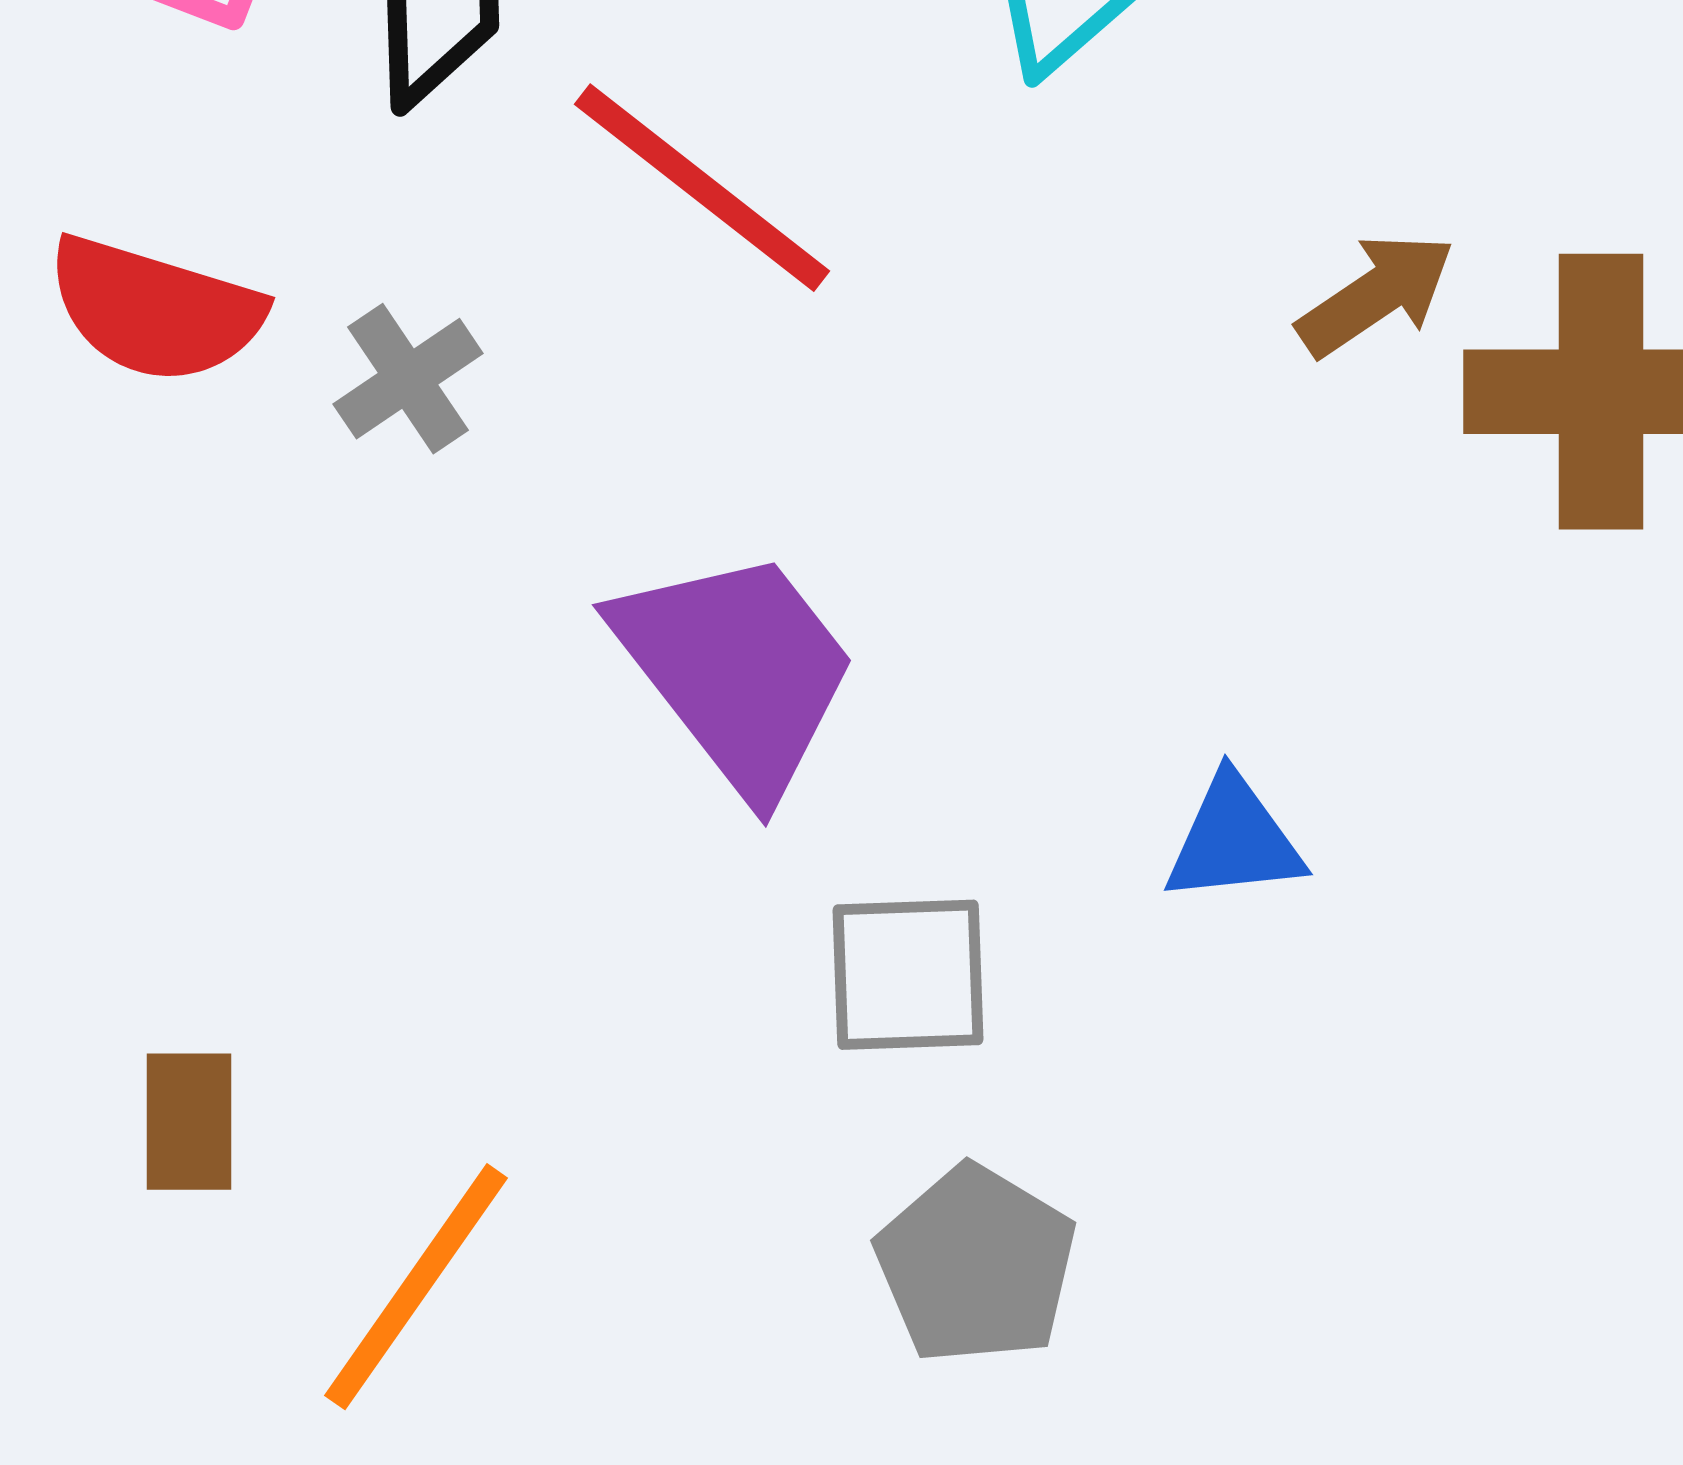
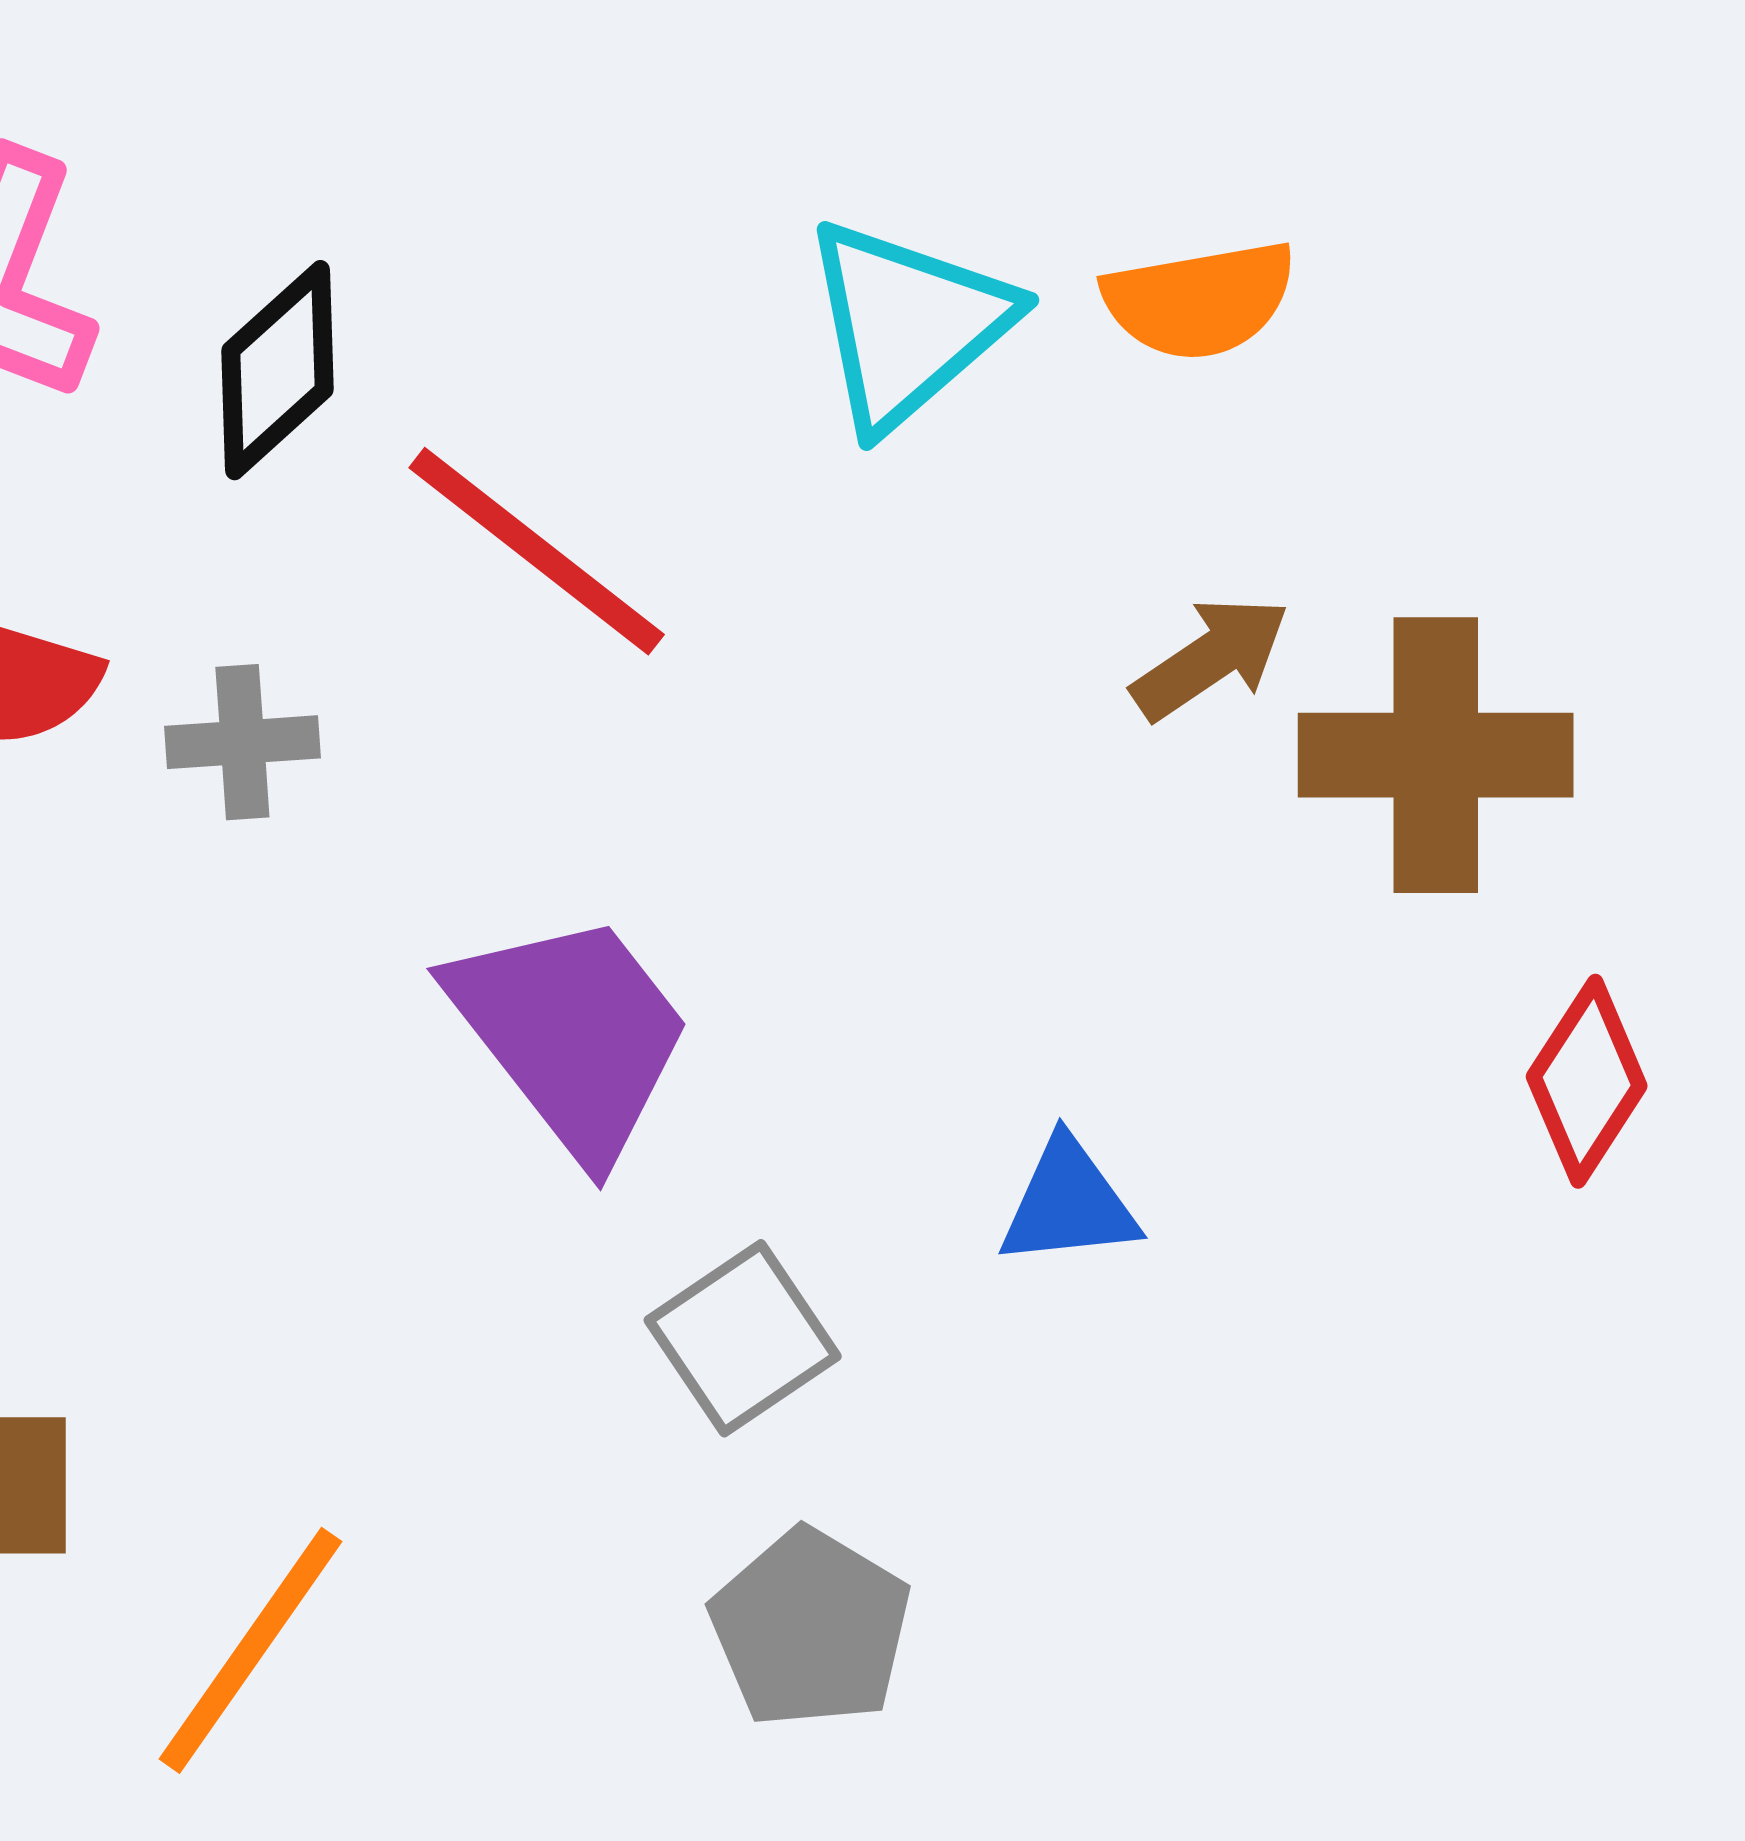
gray cross: (408, 379) -> (242, 742), turned 30
gray square: (908, 975) -> (743, 1338), turned -32

